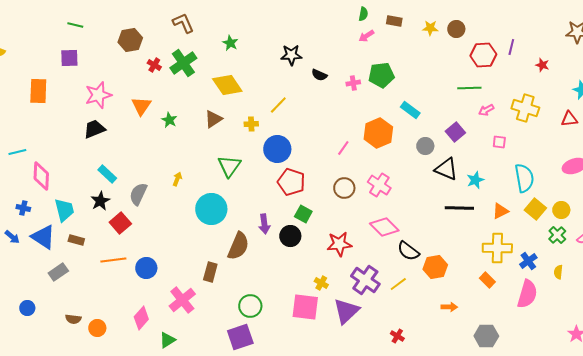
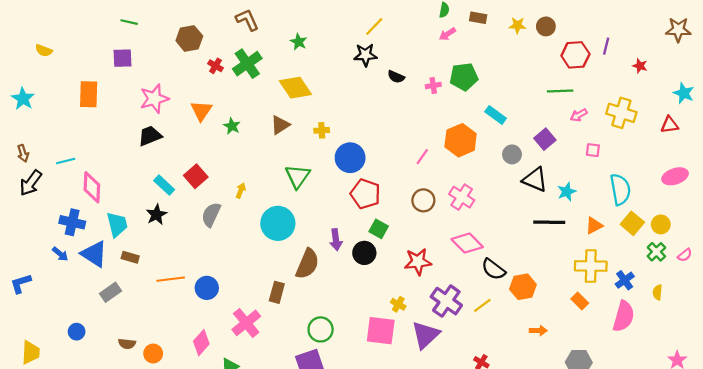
yellow line: (278, 105) -> (374, 26), moved
gray semicircle: (138, 194) -> (211, 215), moved
blue cross: (23, 208) -> (72, 222), size x1.6
red square: (120, 223) -> (196, 176), moved

